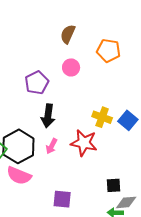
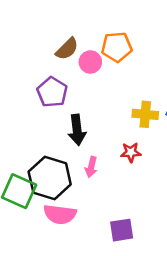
brown semicircle: (68, 34) -> (67, 49), moved, turned -144
orange pentagon: (109, 51) -> (117, 47), moved
red star: (84, 143) -> (131, 152), size x0.6

